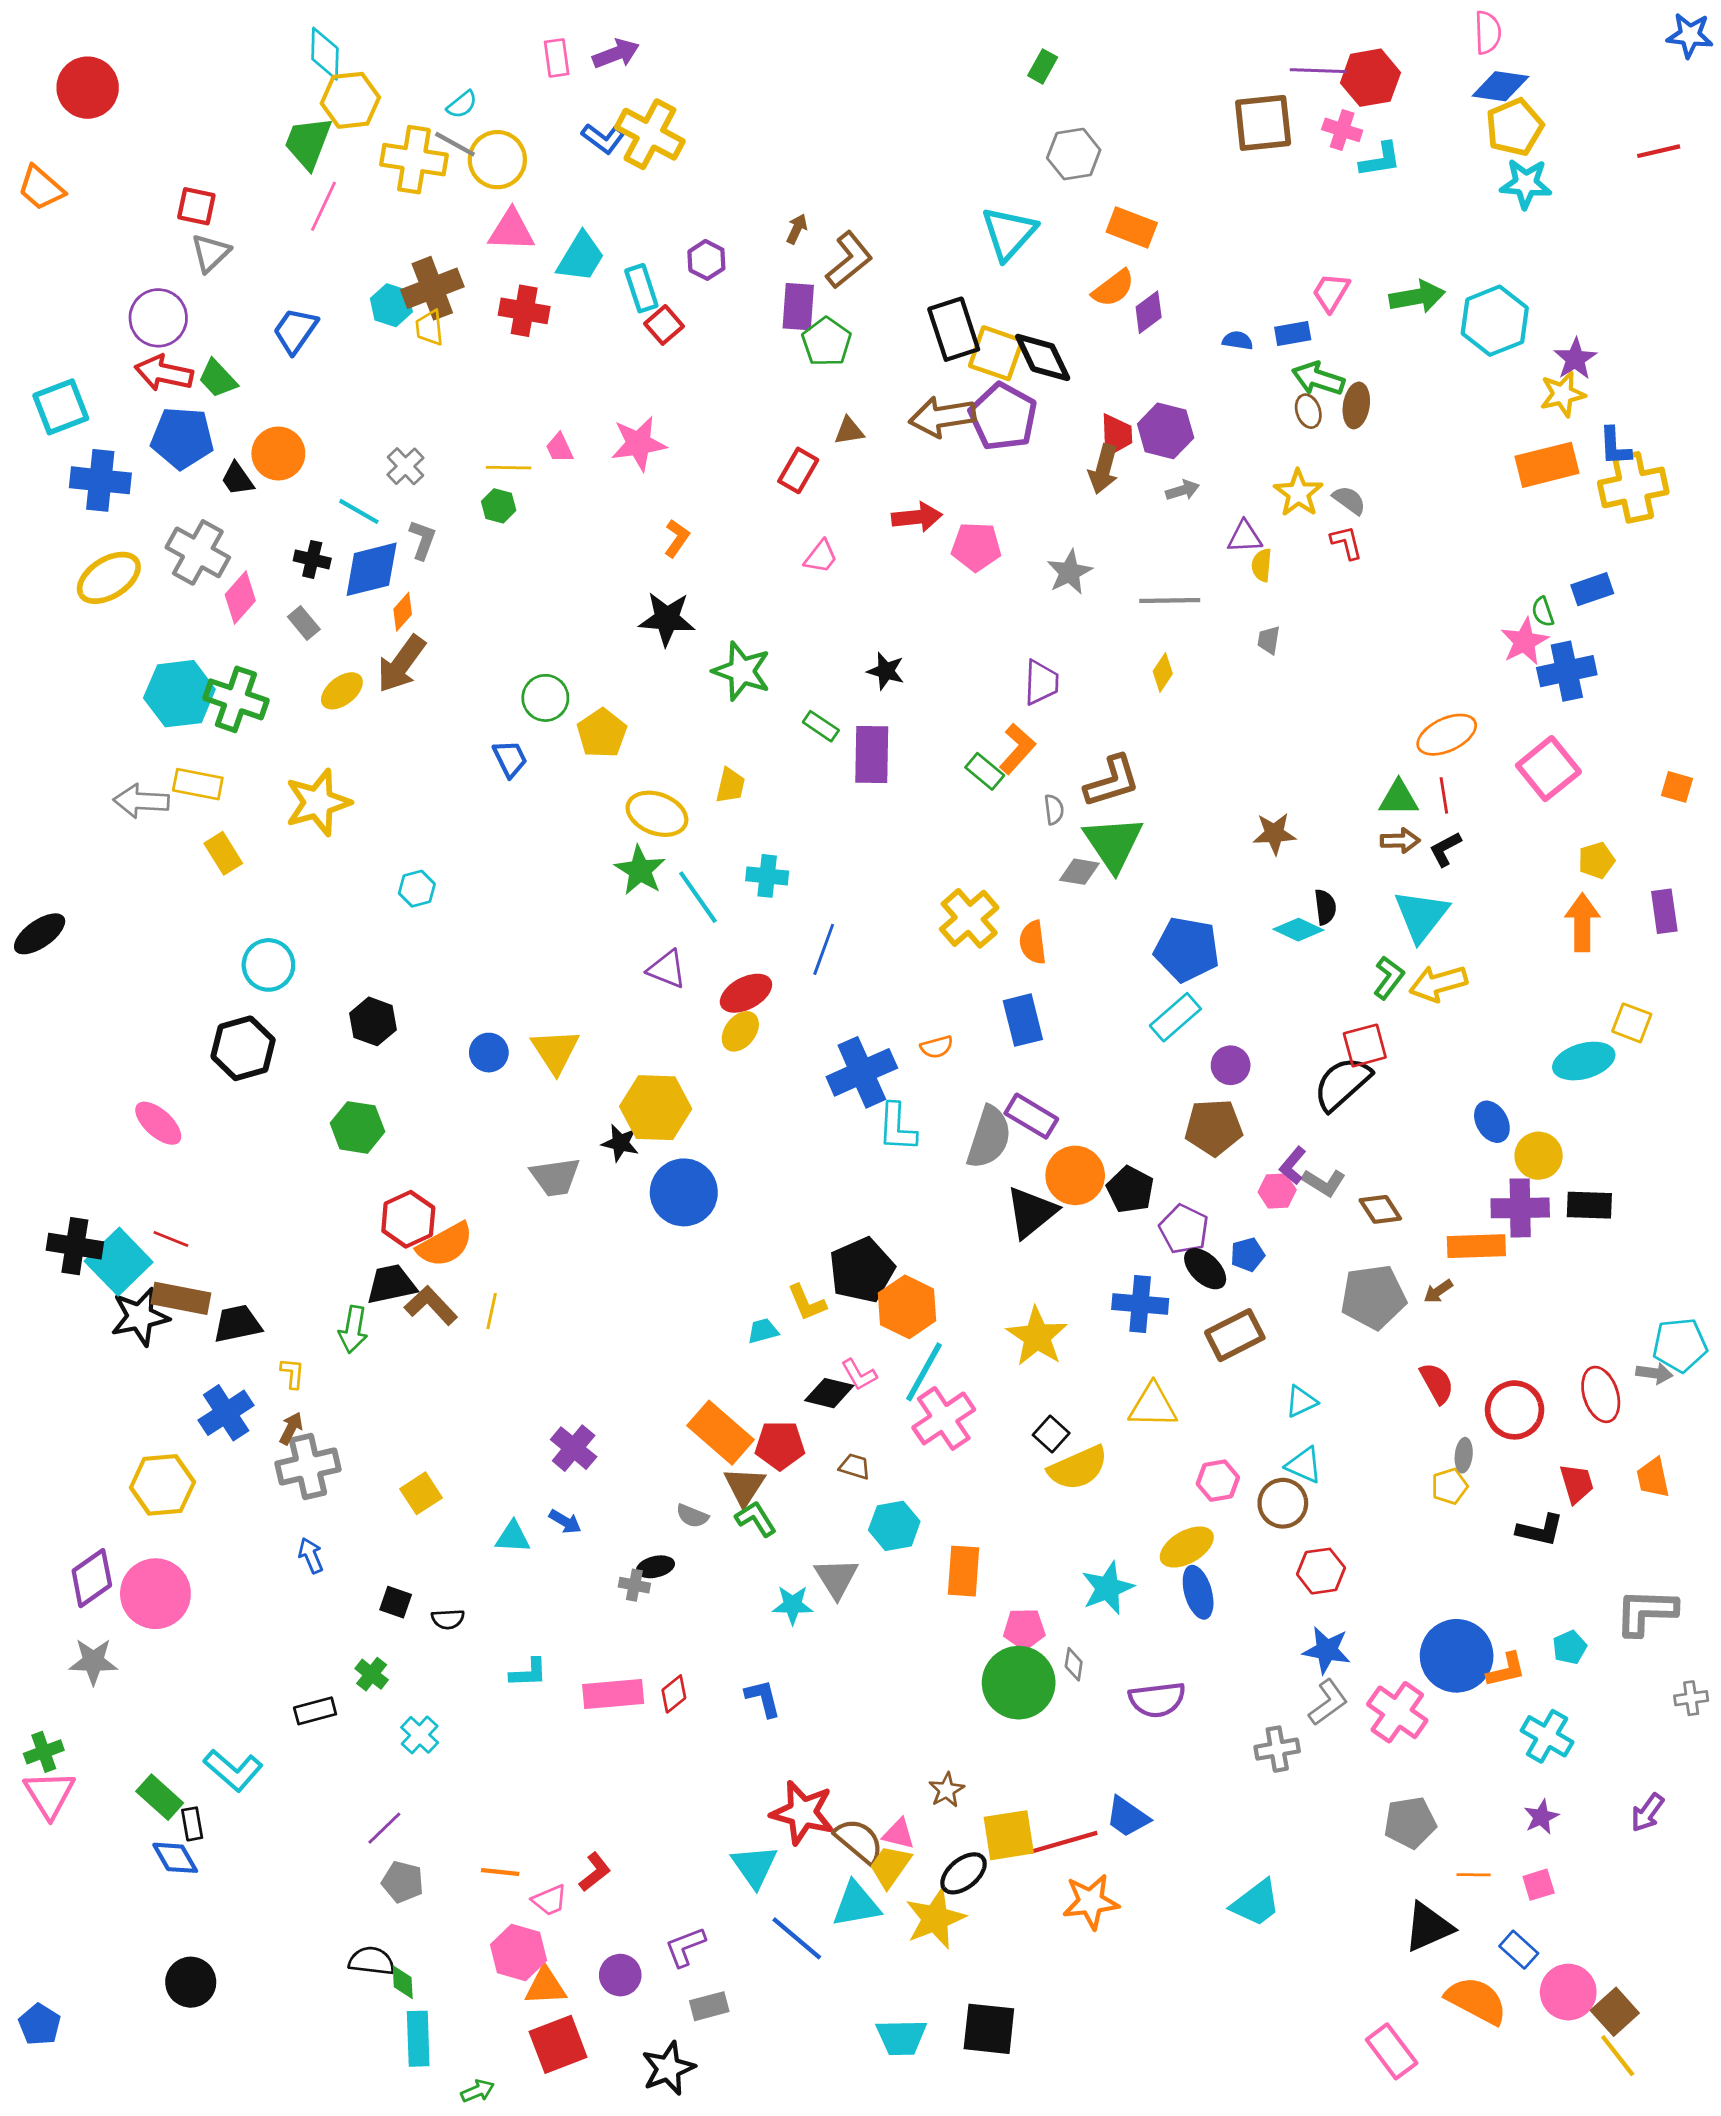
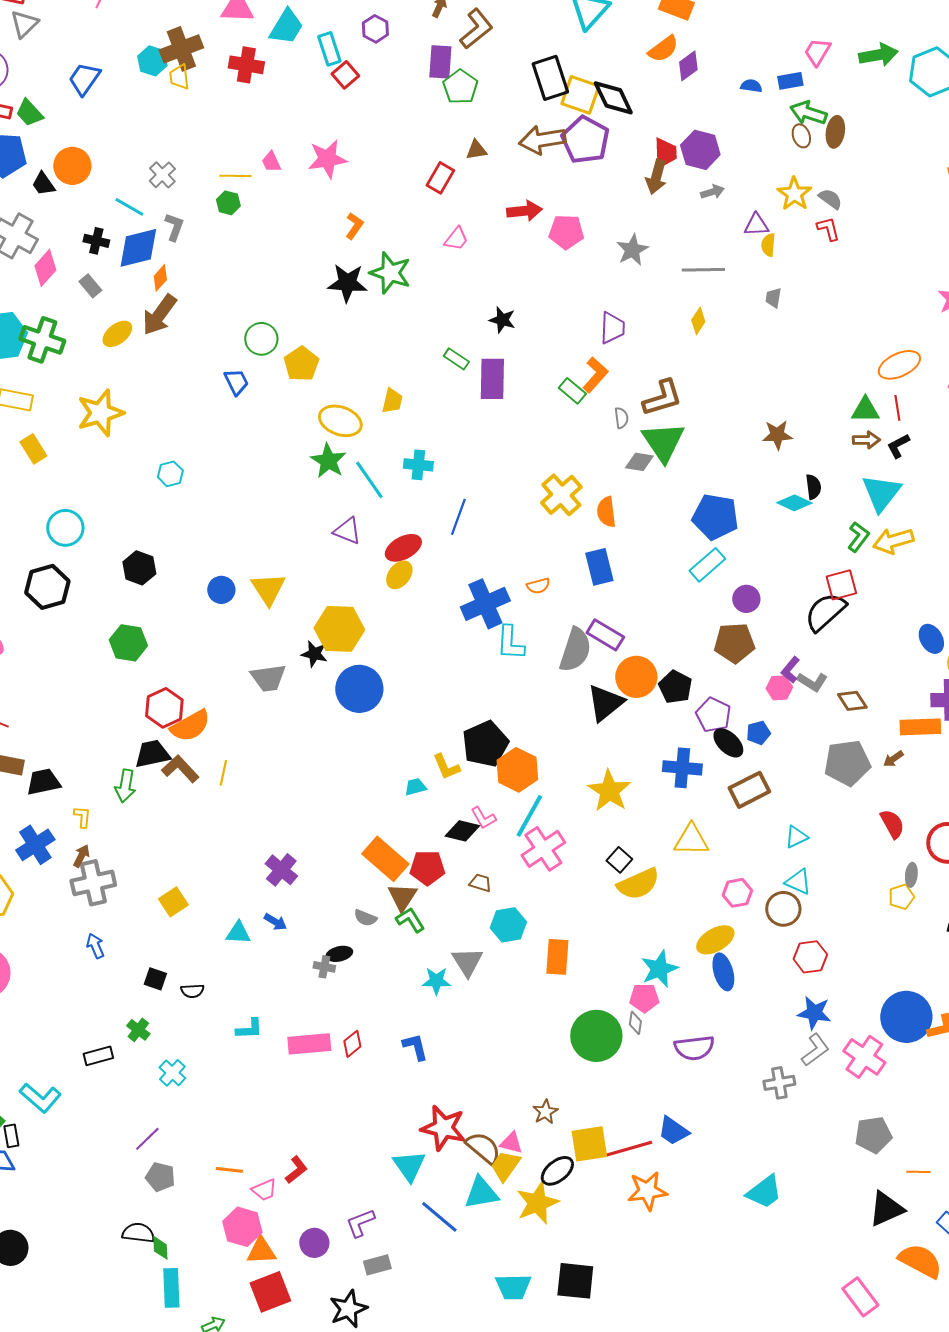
green star: (742, 671) -> (390, 273), moved
pink pentagon: (1024, 1629) -> (644, 998), moved

